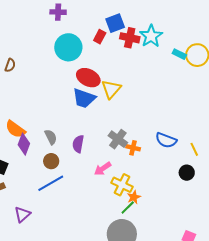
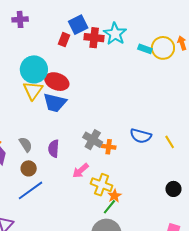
cyan circle: (68, 47) -> (34, 69), moved
yellow triangle: (111, 89) -> (33, 90), moved
black circle: (187, 173) -> (173, 189), moved

